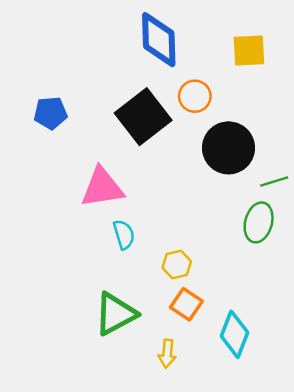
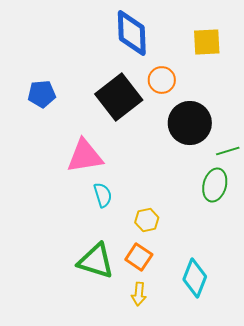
orange square: (186, 304) -> (139, 257), moved
green triangle: (115, 314) -> (96, 261), turned 45

